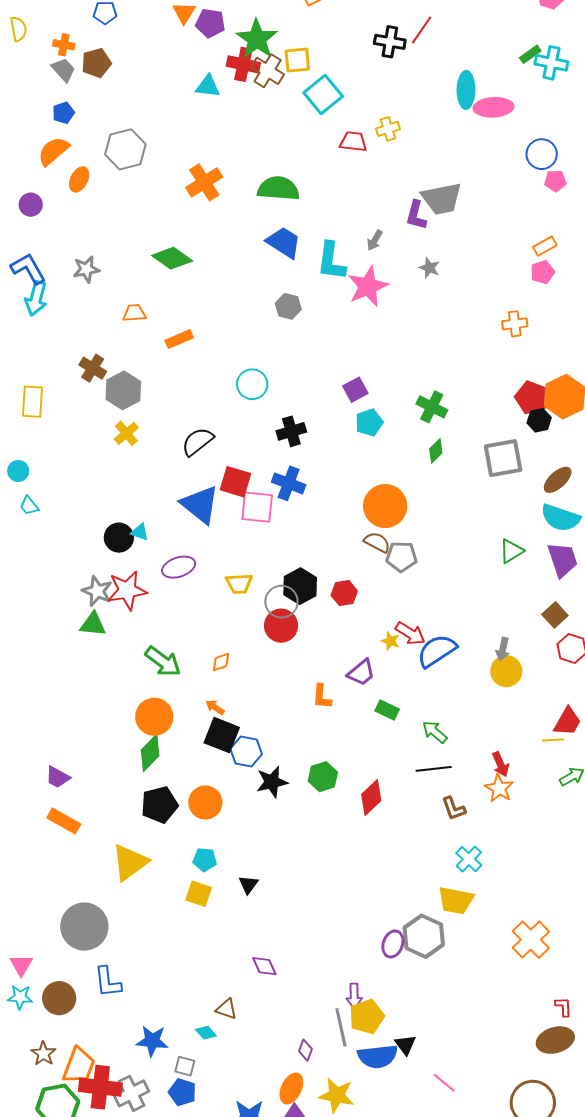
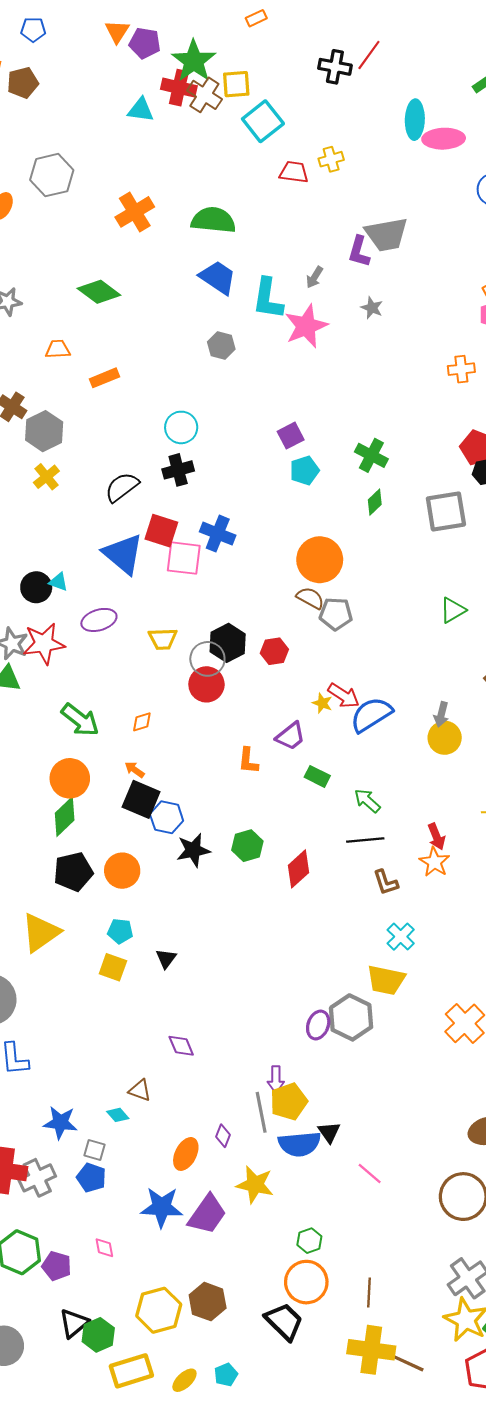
black cross: (291, 431) -> (178, 470), moved
orange ellipse: (291, 1089) -> (186, 1154), moved

